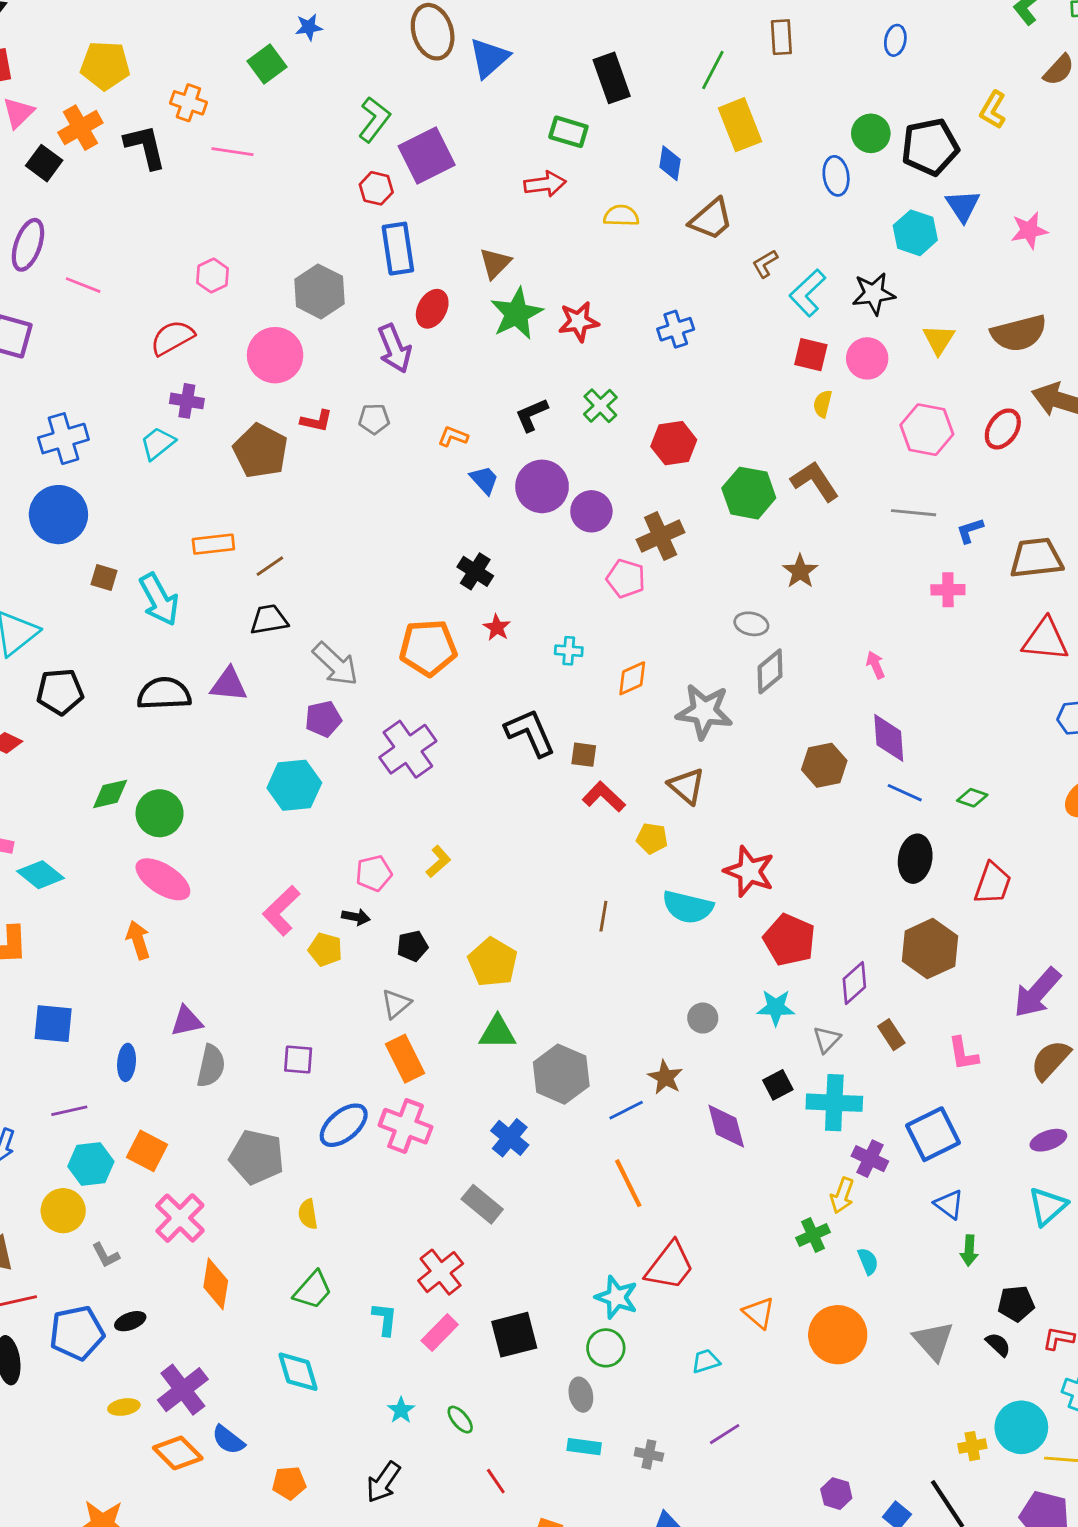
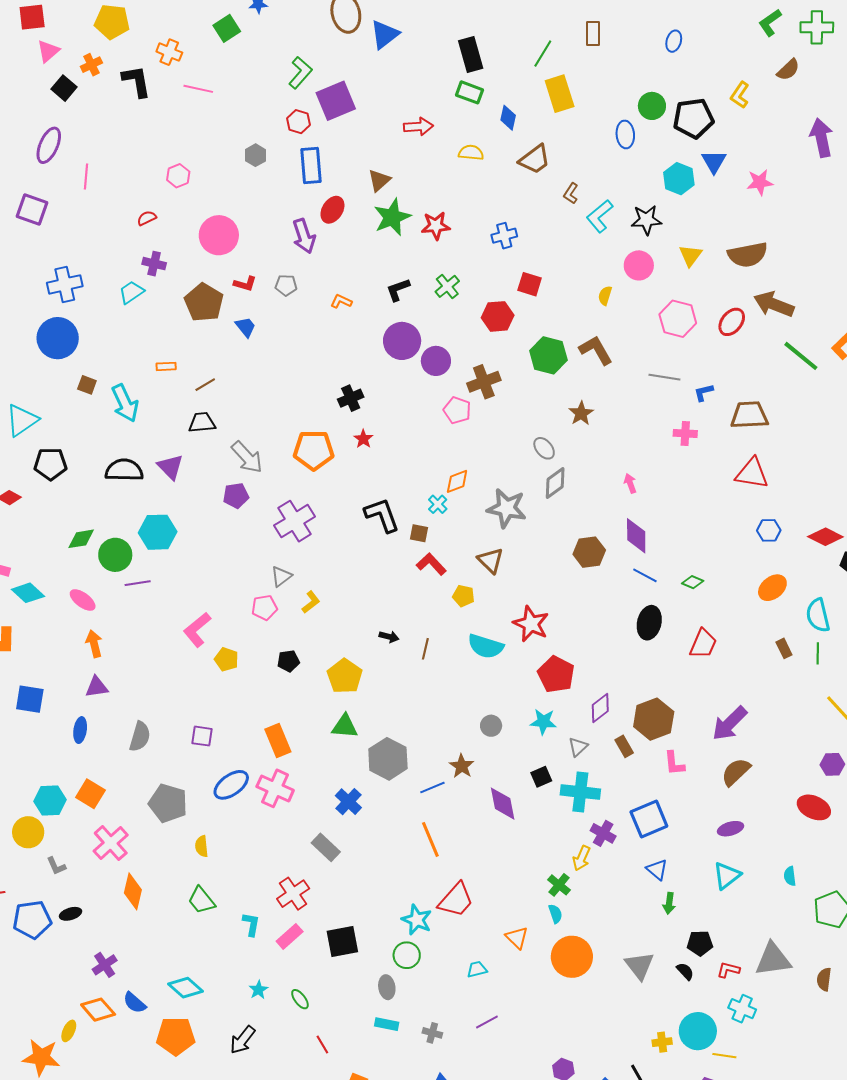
orange cross: (80, 128) -> (91, 65), size x0.7
green rectangle: (568, 132) -> (469, 92), moved
brown L-shape: (765, 264) -> (571, 193), turned -30
pink line: (83, 285) -> (86, 176), turned 70
gray hexagon: (320, 291) -> (255, 155), moved, size x0.6
red semicircle: (172, 338) -> (147, 218), size x0.6
red square: (811, 355) -> (530, 284), moved
blue trapezoid: (484, 480) -> (246, 327), moved
orange rectangle: (213, 544) -> (166, 366), size x0.7
black cross: (475, 571) -> (351, 398), turned 30
gray ellipse: (751, 624) -> (544, 448), turned 35
cyan cross: (569, 651) -> (438, 504), moved, turned 36
purple triangle: (229, 685) -> (170, 467), turned 36
cyan hexagon: (294, 785) -> (158, 532), moved
pink ellipse: (163, 879) -> (83, 600), moved, size x0.7
black arrow: (356, 917) -> (389, 637), moved
brown hexagon: (930, 949) -> (654, 719), moved
gray triangle: (396, 1004) -> (281, 576), moved
purple triangle: (187, 1021) -> (97, 687), moved
purple line: (69, 1111) -> (138, 583), moved
green cross: (813, 1235) -> (559, 885), turned -30
cyan semicircle: (868, 1261) -> (555, 914), moved
green trapezoid: (313, 1290) -> (202, 900), turned 96
cyan diamond: (298, 1372) -> (185, 988), moved, turned -36
purple cross: (183, 1390) -> (105, 965), size x0.7
yellow ellipse: (124, 1407) -> (69, 1031), moved, turned -60
orange pentagon: (289, 1483) -> (176, 1036), size x1.6

